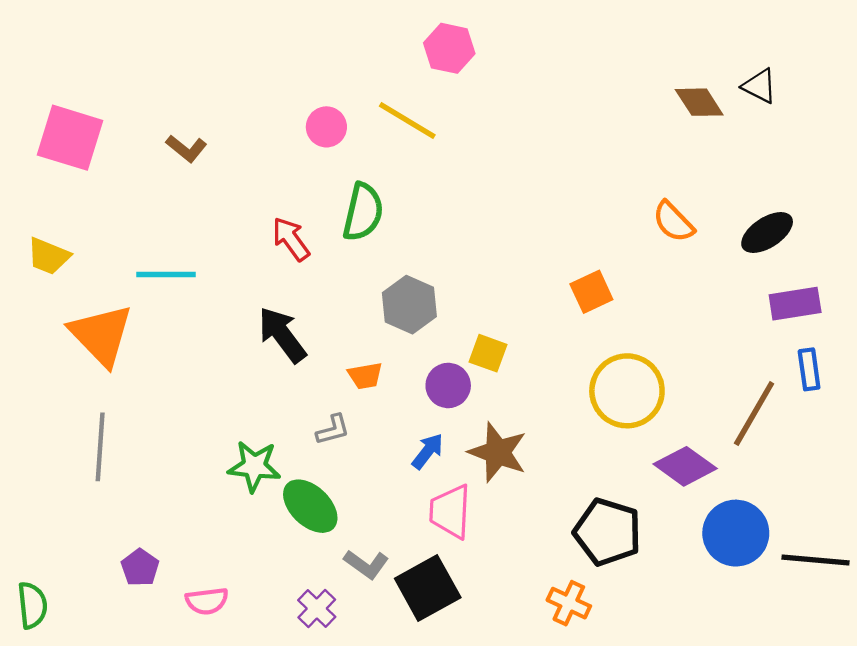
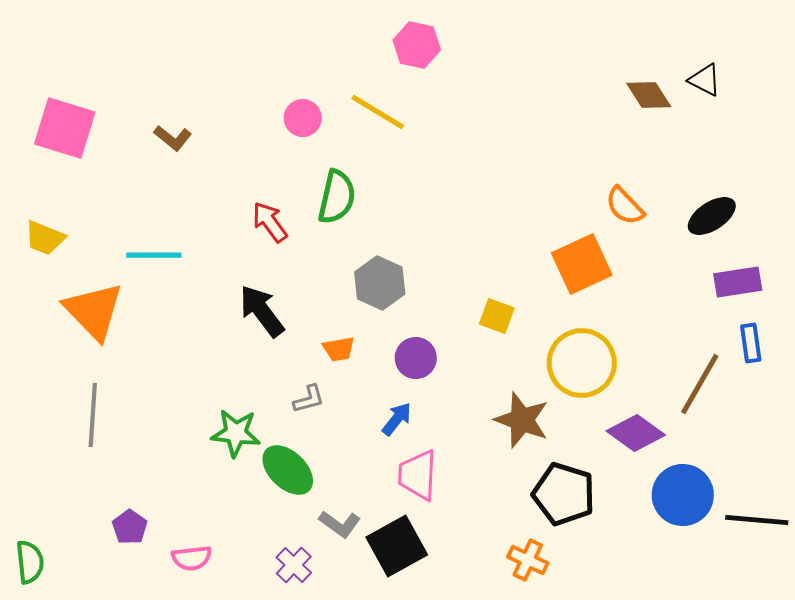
orange square: (591, 292) -> (582, 264), moved, size x1.5
yellow square: (488, 353) -> (497, 316), moved
brown star: (498, 452) -> (522, 420), moved

